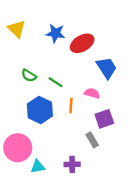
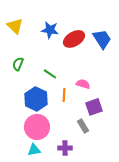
blue trapezoid: (107, 68) -> (102, 39), moved
green semicircle: (29, 76) -> (18, 64), moved, turned 80
pink circle: (18, 148) -> (37, 127), moved

